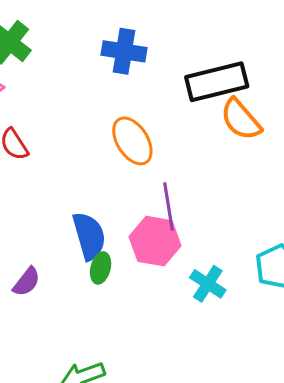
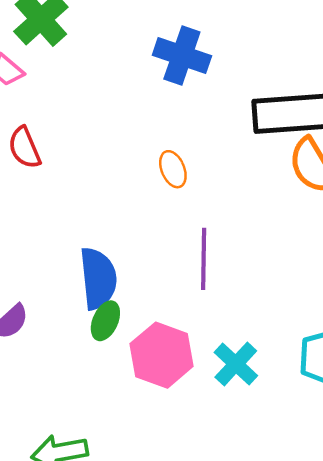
orange ellipse: (132, 141) -> (173, 169), size x0.6
pink hexagon: (155, 241) -> (162, 355), moved

